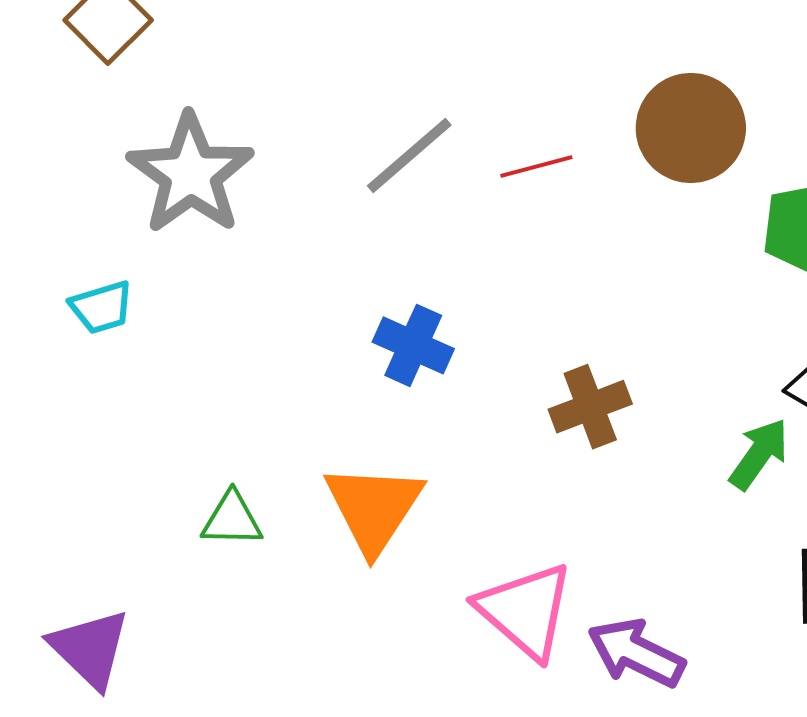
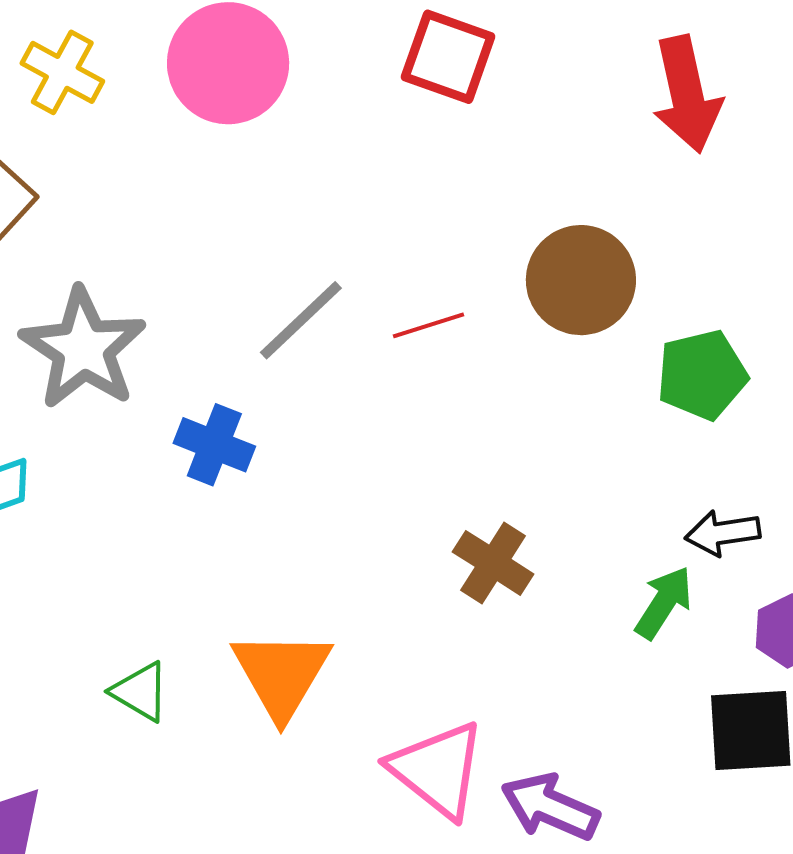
blue cross: (413, 345) -> (214, 445), moved
brown cross: (590, 407) -> (493, 563), turned -34
green triangle: (232, 519) -> (140, 692), turned 32

